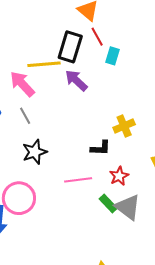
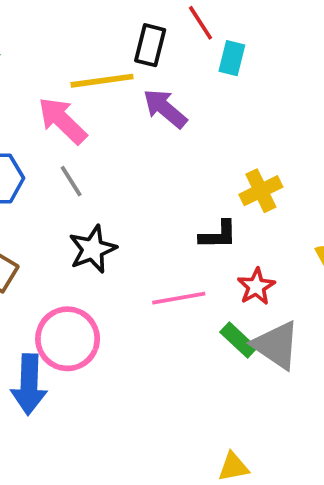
black rectangle: (70, 47) -> (150, 45), size x0.7

